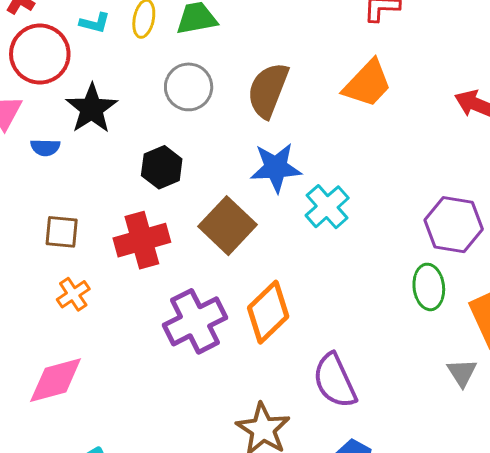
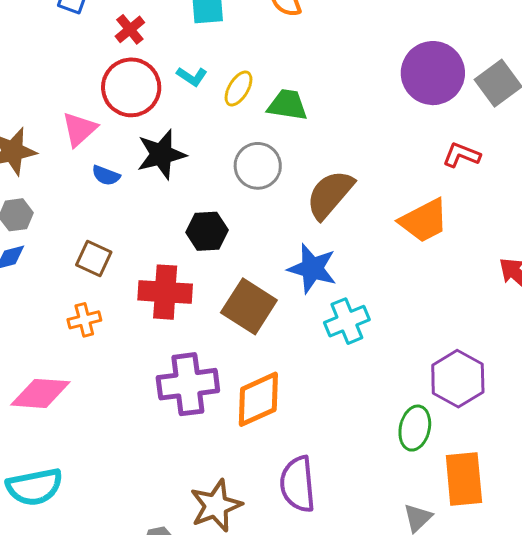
brown square: (228, 226) -> (249, 306), turned -30

